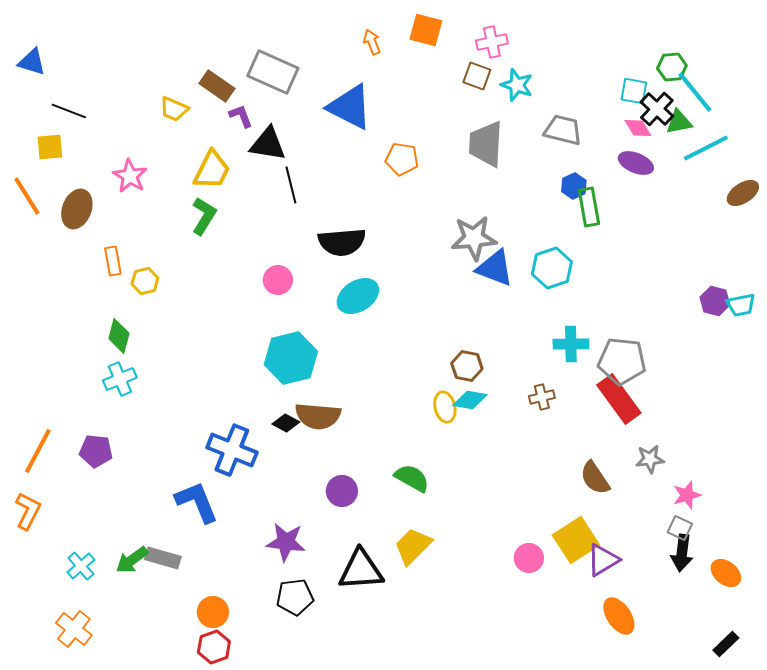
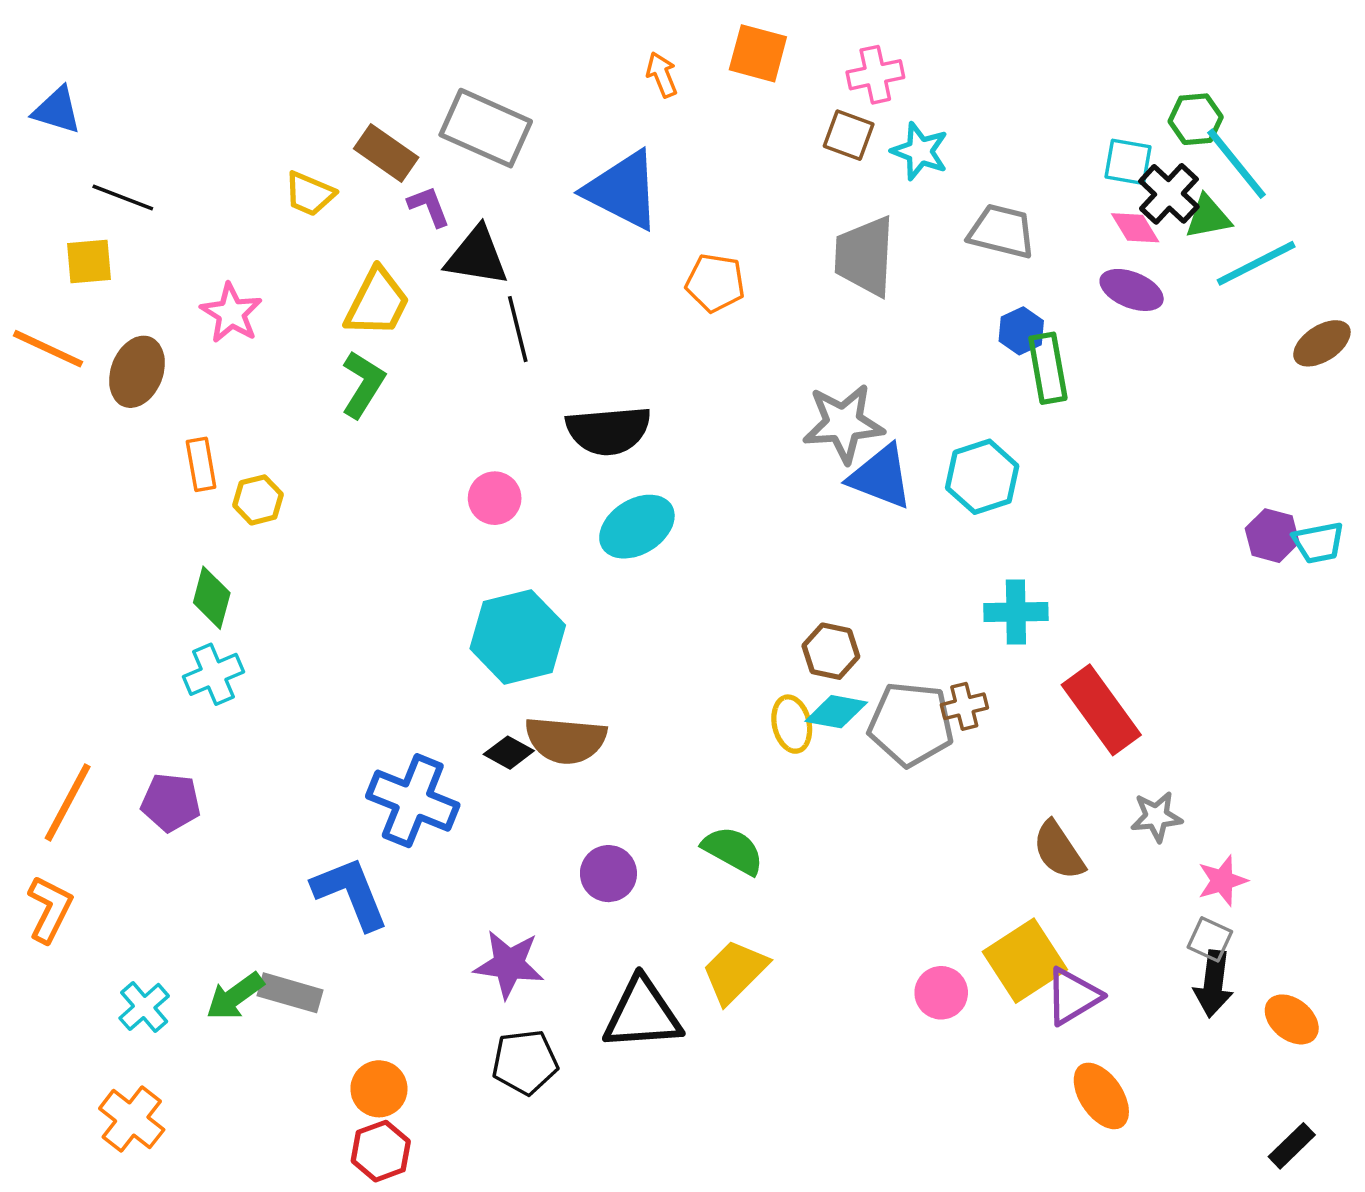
orange line: (27, 196) -> (48, 349), turned -33
gray pentagon: (622, 361) -> (911, 724), moved

